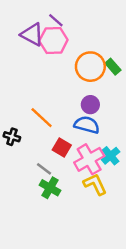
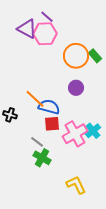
blue semicircle: (87, 125) -> (49, 107), moved
red square: (62, 147) -> (52, 124), turned -35
yellow L-shape: (95, 184) -> (76, 185), moved

